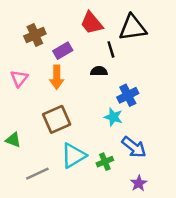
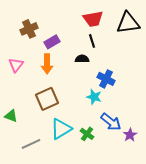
red trapezoid: (92, 23) -> (93, 19), moved, turned -60
black triangle: (133, 28) -> (128, 23), moved
blue cross: (128, 95) -> (106, 79), turned -36
green cross: (105, 162) -> (87, 134), turned -32
purple star: (139, 183) -> (130, 135), moved

